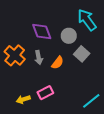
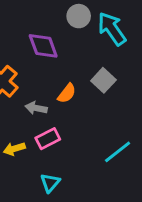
gray circle: (69, 36) -> (79, 16), moved
gray arrow: (39, 58) -> (36, 108), moved, turned 112

